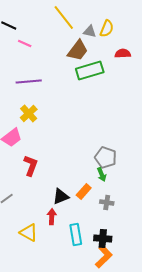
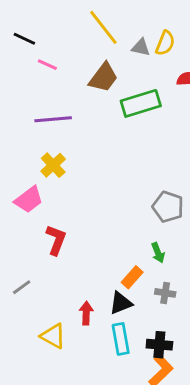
brown trapezoid: (78, 51) -> (103, 78), moved
gray pentagon: (106, 158) -> (168, 207), moved
black triangle: (61, 197) -> (121, 303), moved

